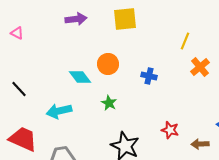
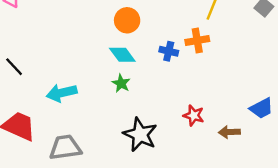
orange circle: (108, 64) -> (127, 20), moved
orange cross: (200, 67) -> (197, 41), moved, turned 30
cyan diamond: (80, 77) -> (122, 55), moved

